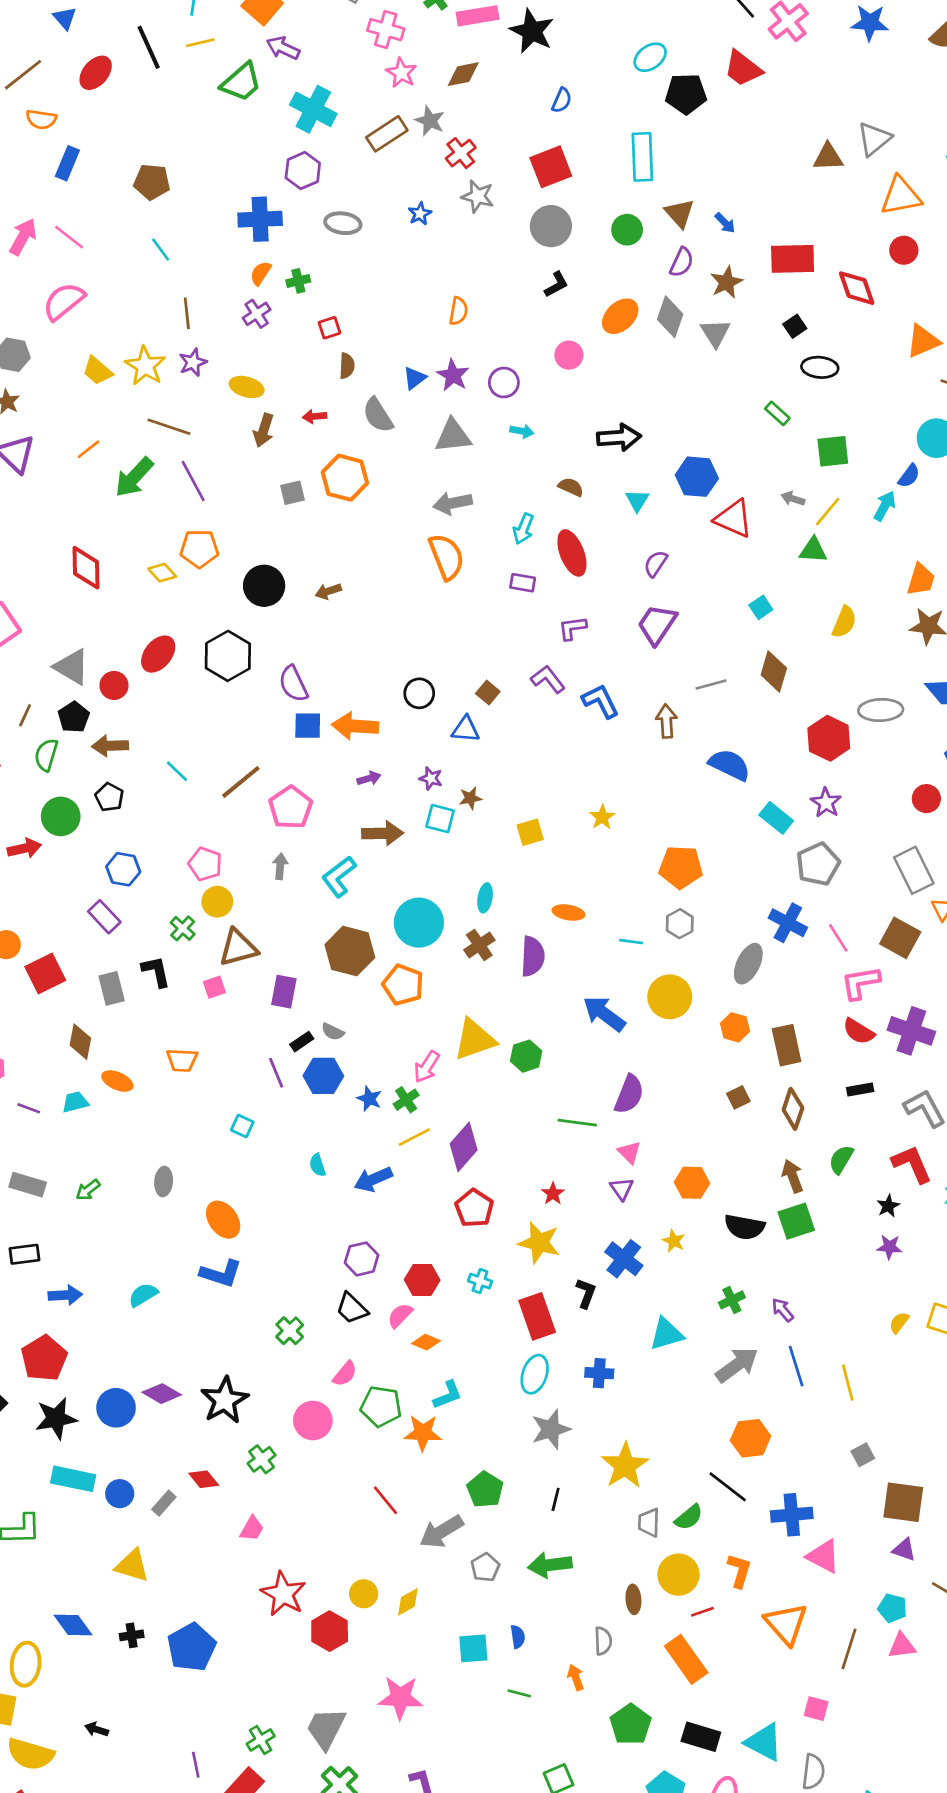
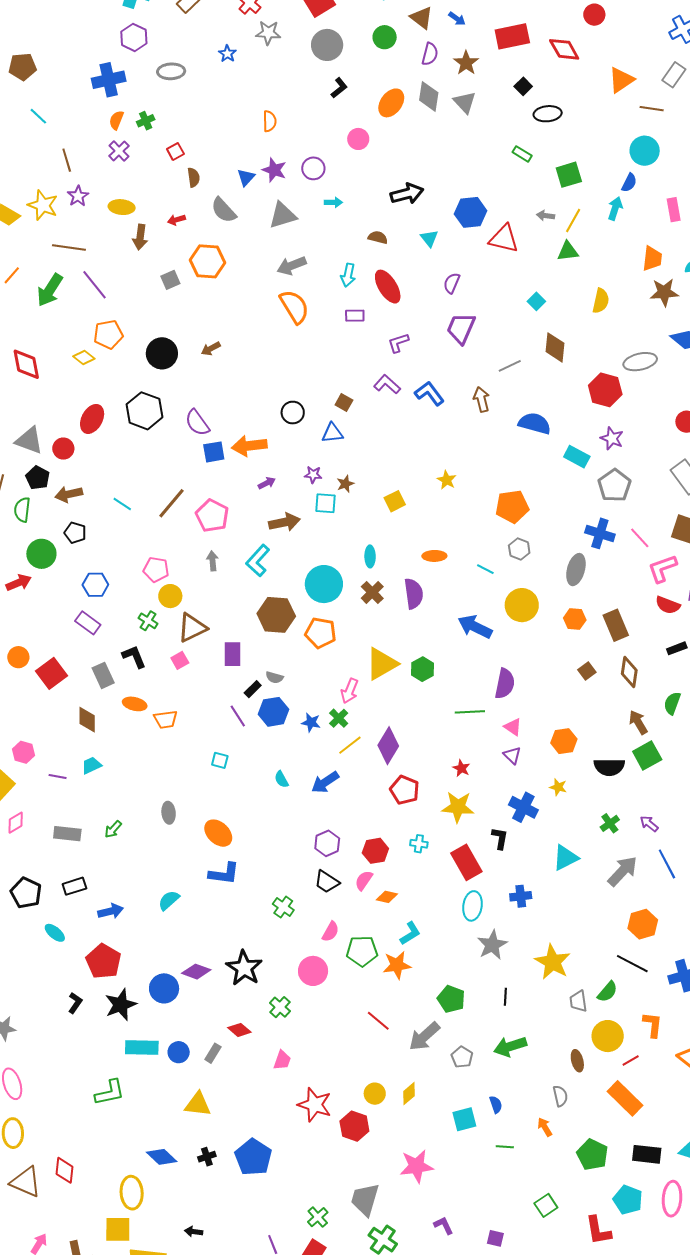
cyan line: (631, 942) -> (485, 569), turned 30
orange ellipse: (117, 1081) -> (135, 704), moved

